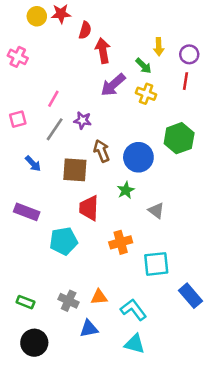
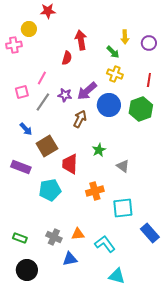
yellow circle: (37, 16) -> (29, 29), moved
red semicircle: (85, 30) -> (67, 58), moved
pink cross: (18, 57) -> (14, 45), turned -35
red line: (185, 81) -> (149, 80), moved
purple arrow: (113, 85) -> (87, 91), moved
pink square: (18, 119) -> (22, 92), moved
brown arrow: (102, 151) -> (80, 119), turned 48
blue circle: (138, 157) -> (109, 105), moved
brown square: (75, 170) -> (47, 146), moved, turned -35
cyan triangle: (135, 344) -> (117, 276), moved

